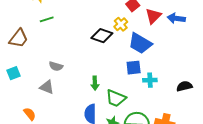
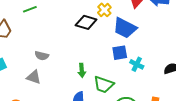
cyan cross: (150, 80) -> (137, 64), turned 32

